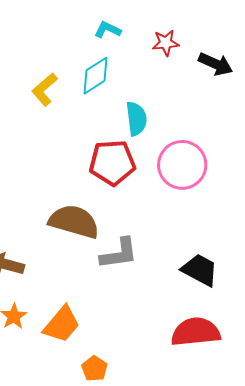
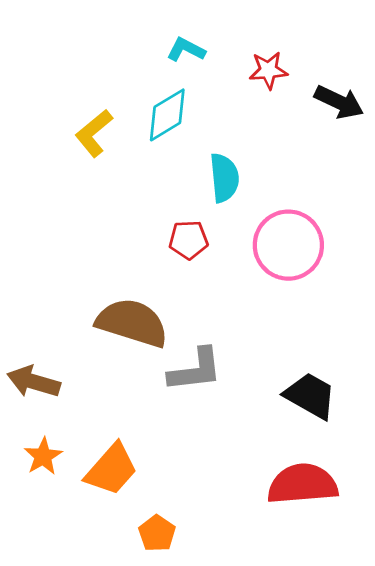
red pentagon: (112, 163) -> (188, 240), size x0.6

